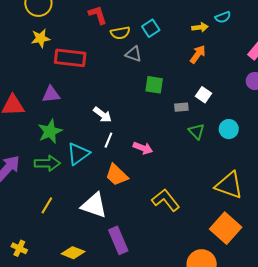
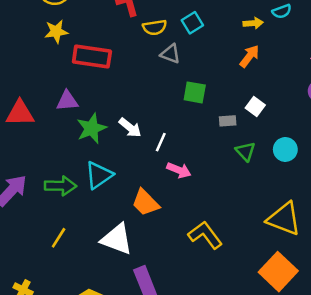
green star: (50, 131) -> (92, 128), moved
white line: (108, 140) -> (161, 142), moved

